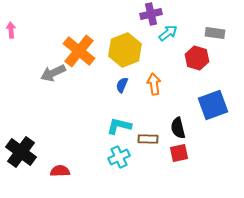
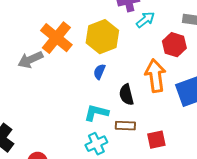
orange arrow: (154, 84) -> (155, 76), moved, size x1.5
black semicircle: (178, 128) -> (126, 95), moved

